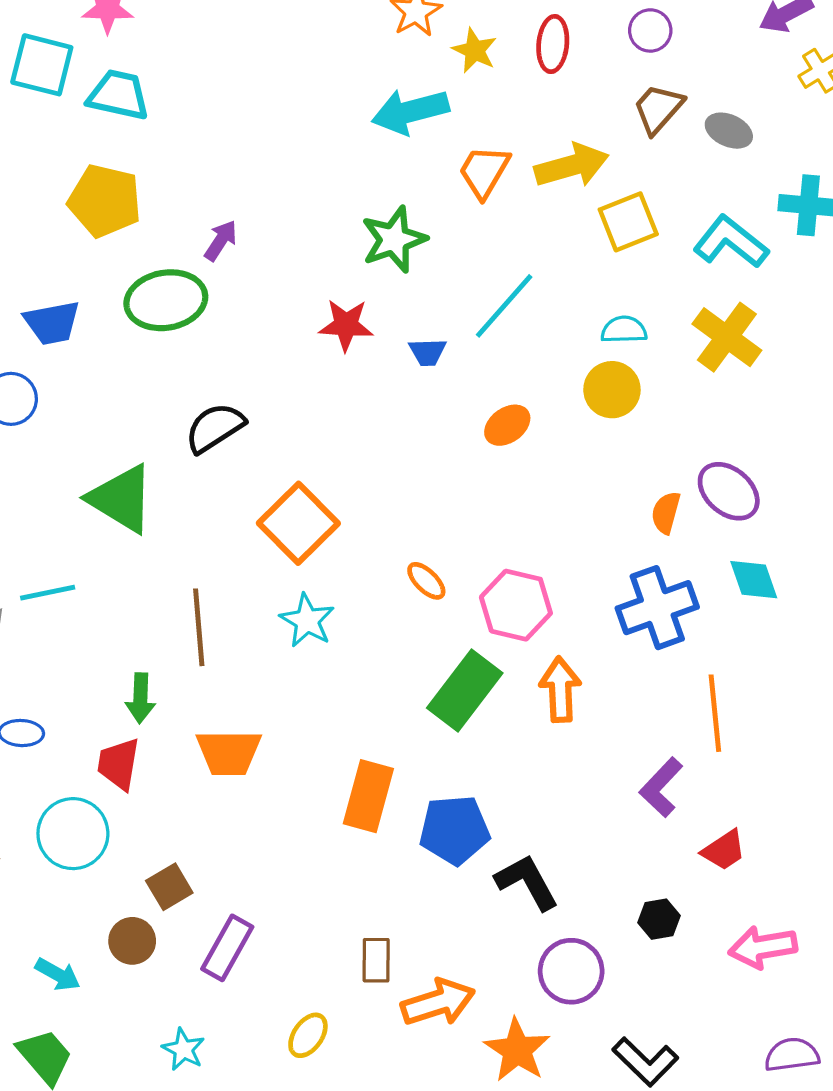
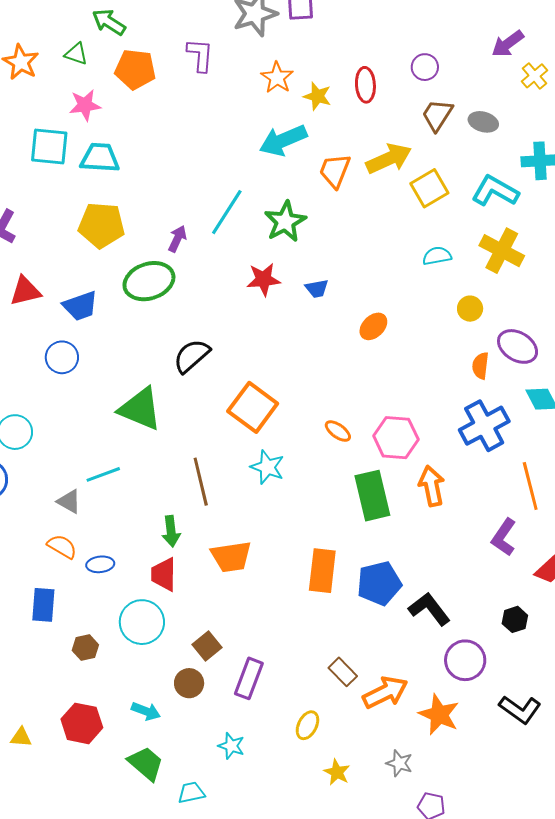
cyan line: (504, 306) -> (227, 212), moved
yellow circle: (612, 390) -> (470, 309), moved, size x0.7
green rectangle: (465, 690) -> (372, 496), turned -42
brown rectangle: (376, 960) -> (343, 672), turned -36

